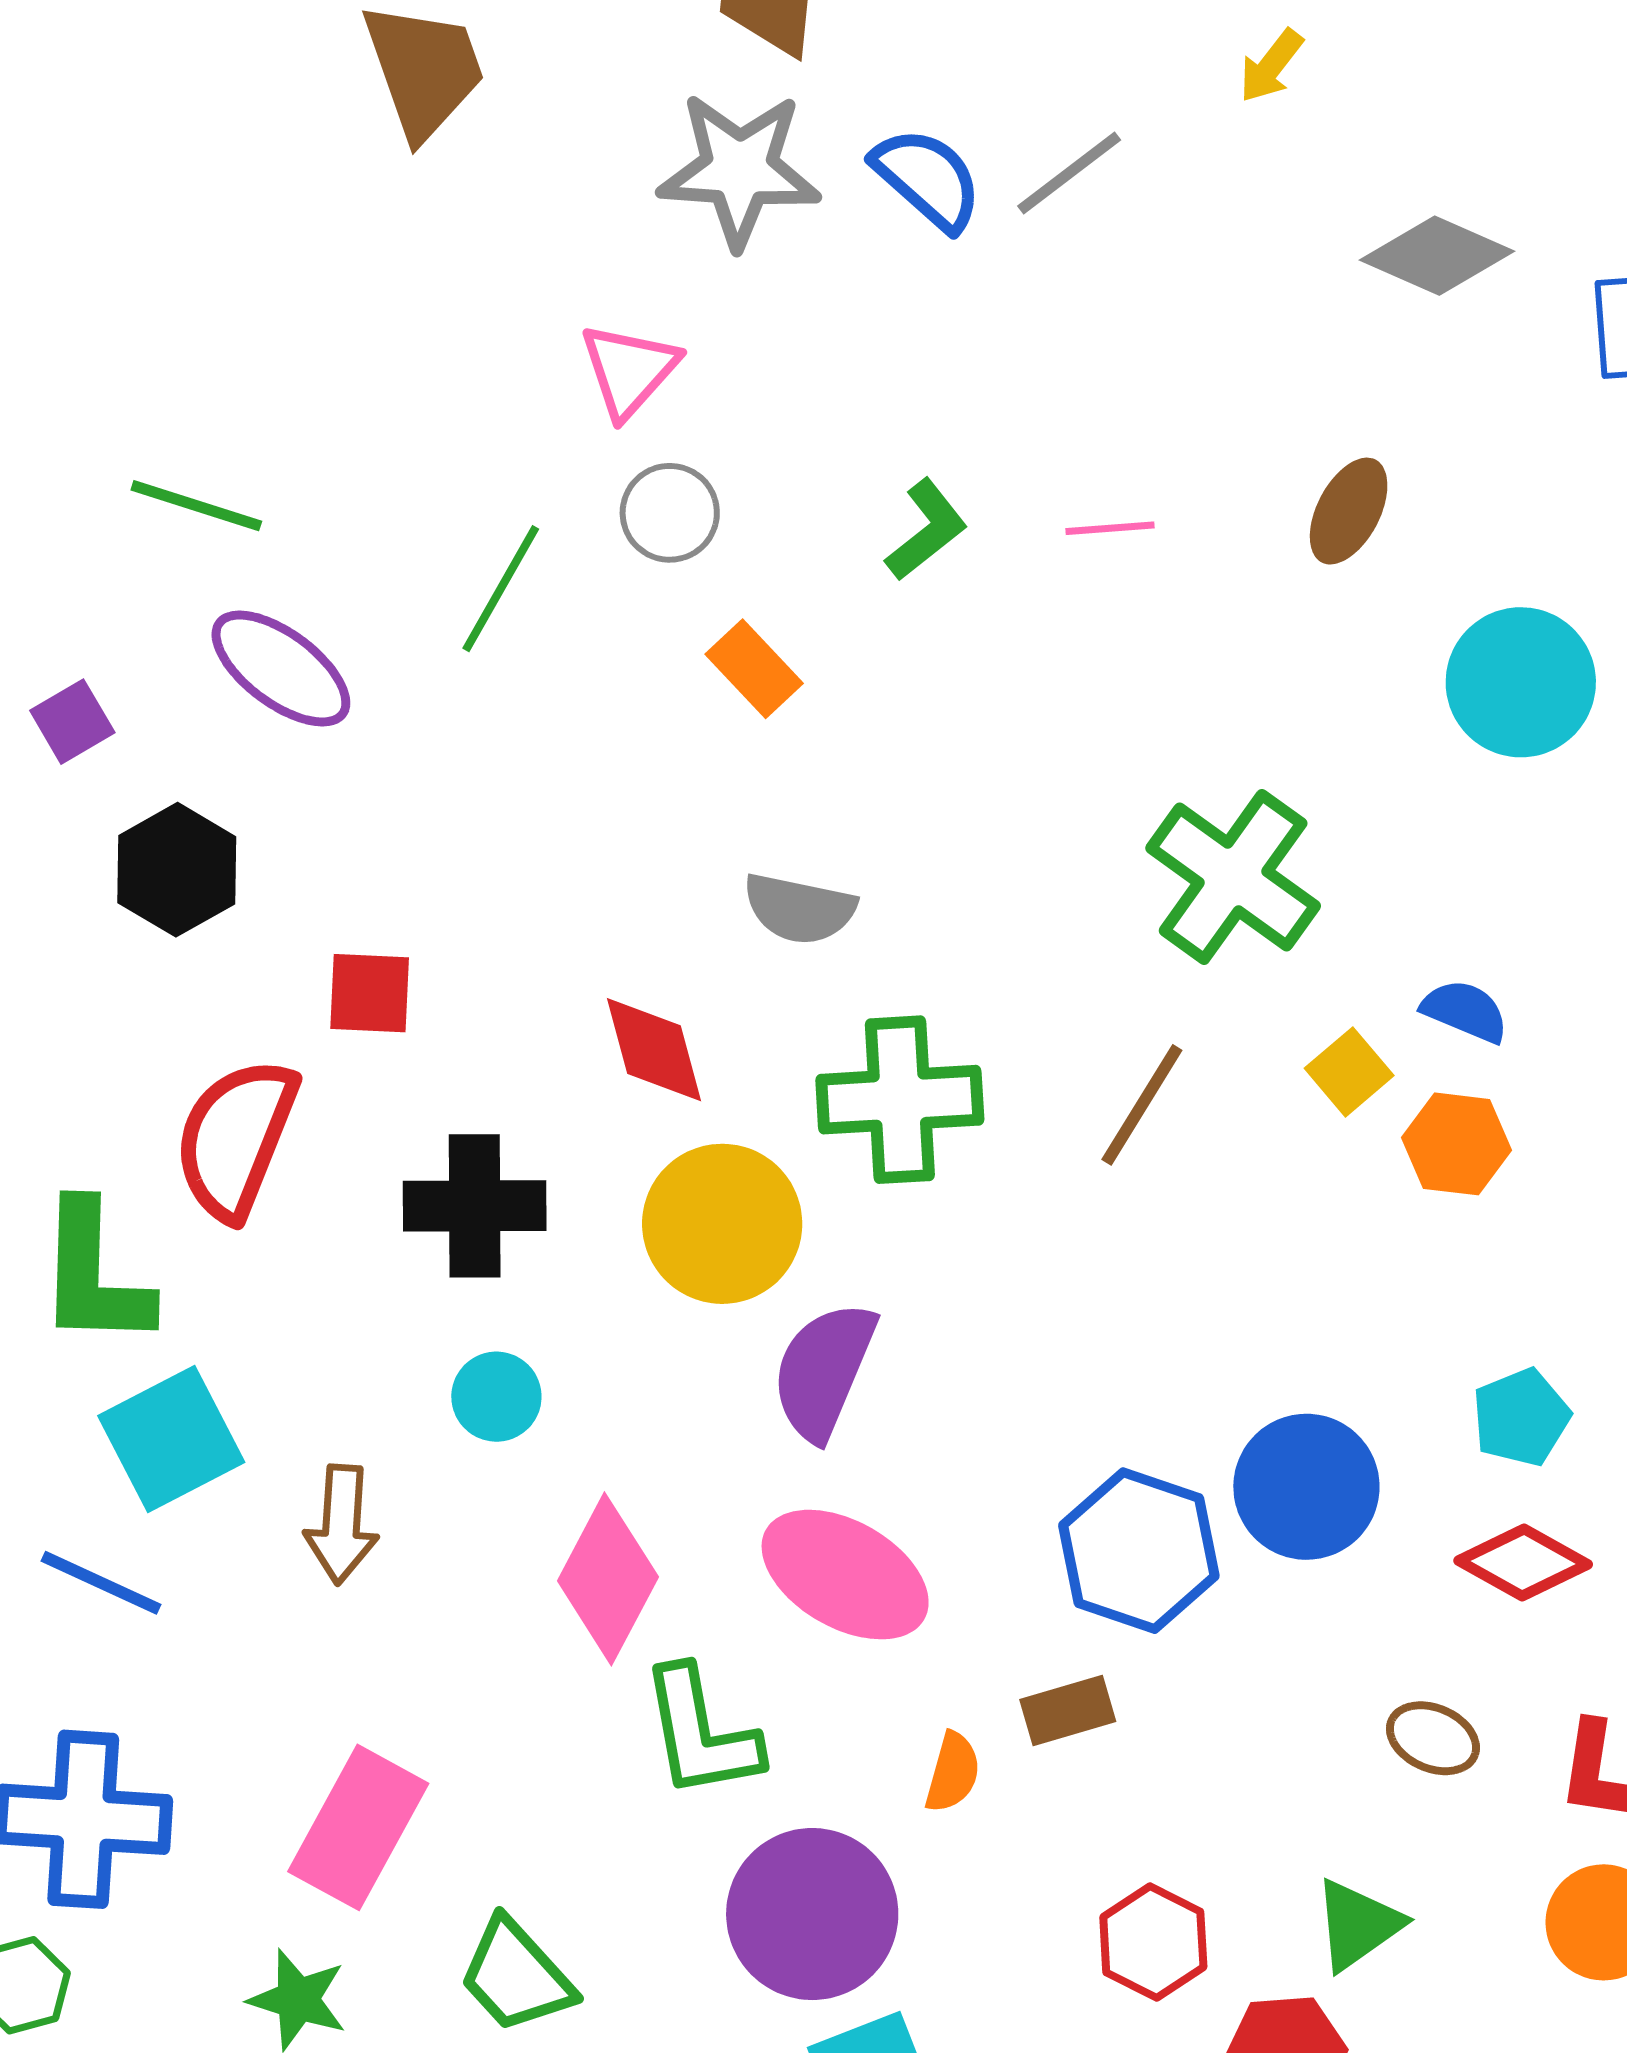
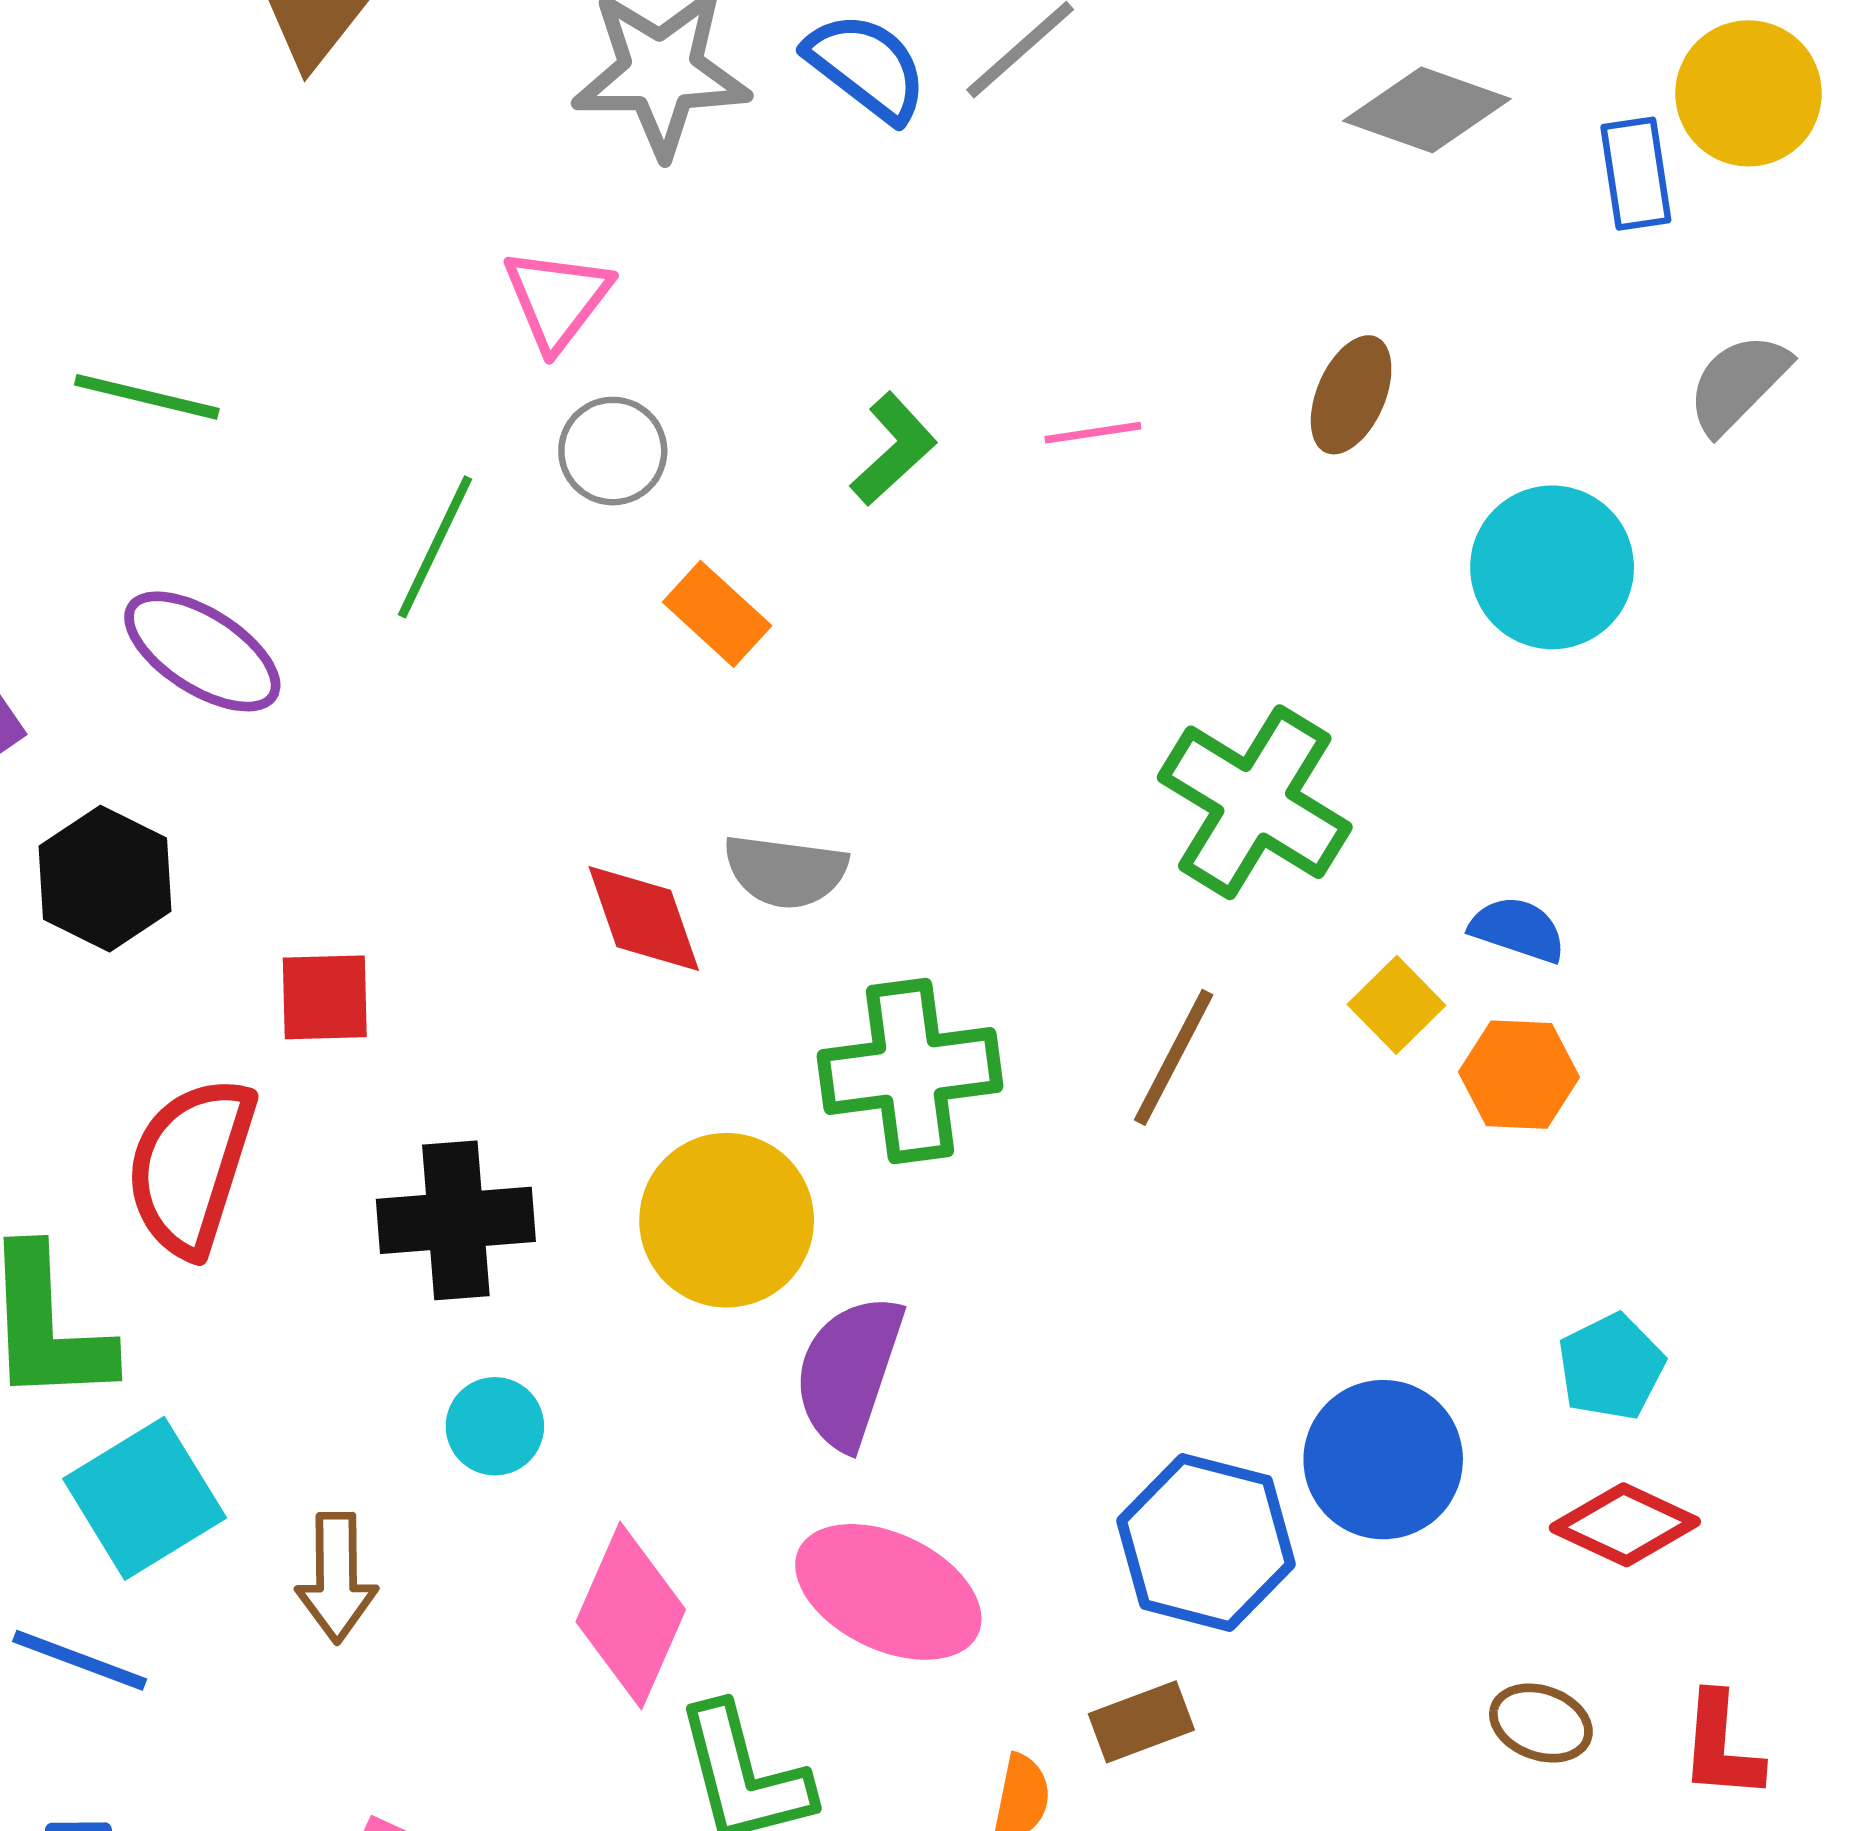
green line: (196, 506) -> (147, 397), moved
red diamond: (654, 1050) -> (644, 919), moved

